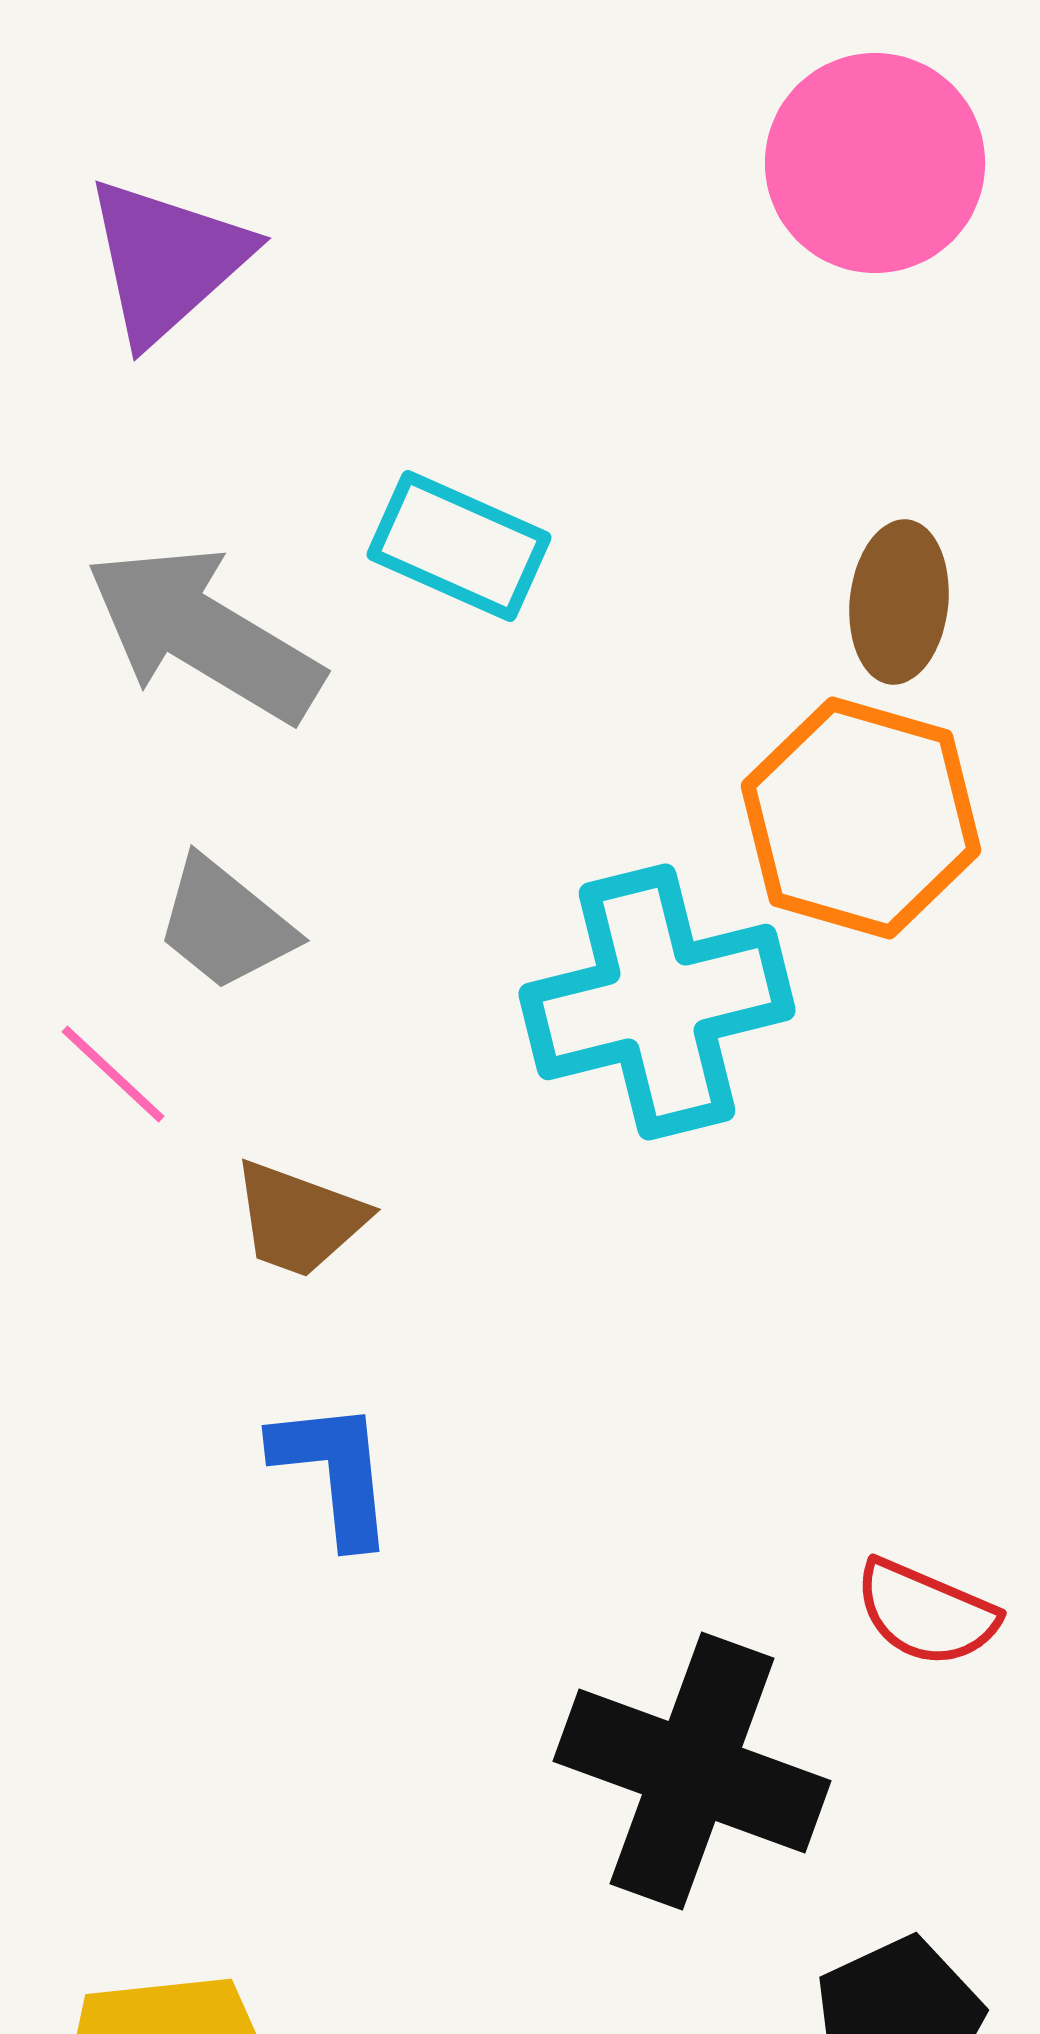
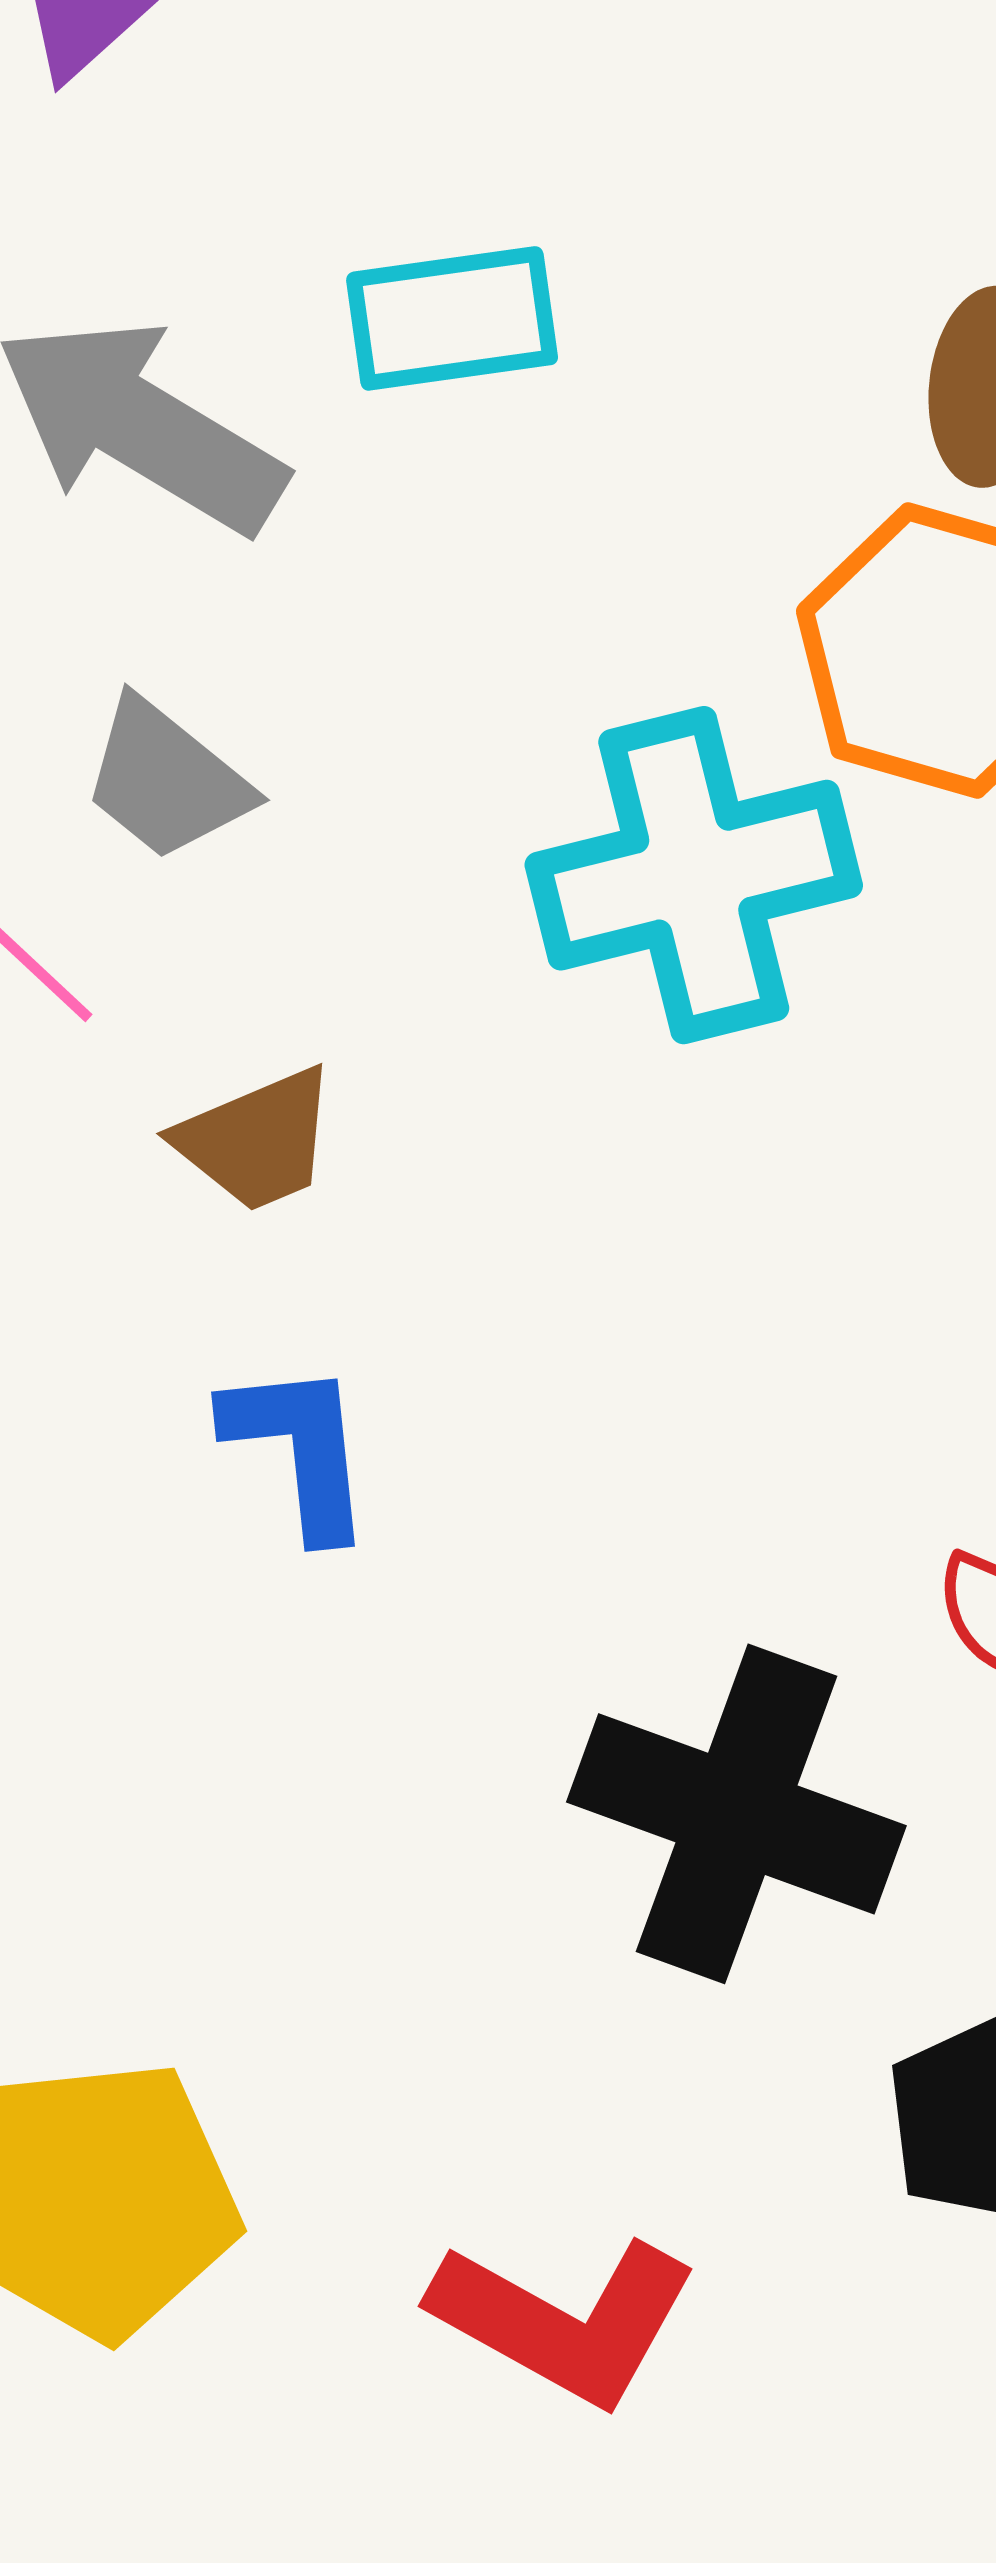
cyan rectangle: (459, 546) -> (452, 318), turned -32
brown trapezoid: (299, 1219) -> (257, 1140), turned -43

